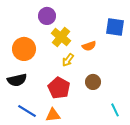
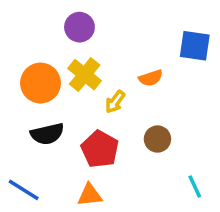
yellow cross: (61, 37) -> (85, 75), moved
black semicircle: (17, 80) -> (47, 134), moved
blue line: (27, 111) -> (24, 190), moved

